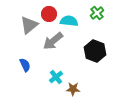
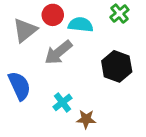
blue semicircle: (25, 65) -> (19, 86), size x1.5

